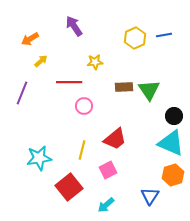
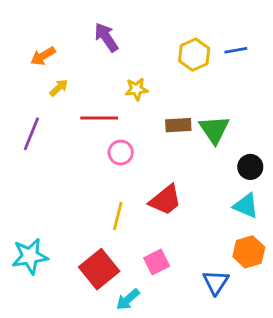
cyan triangle: (171, 143) -> (246, 206), size x0.7
cyan star: (39, 158) -> (30, 256), moved
pink square: (108, 170) -> (157, 262), moved
cyan arrow: (106, 205) -> (128, 299), moved

